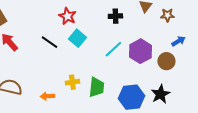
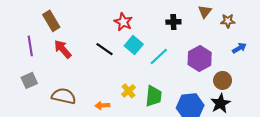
cyan line: (113, 49) -> (159, 56), moved
brown circle: (166, 61) -> (223, 80), moved
yellow cross: (72, 82) -> (129, 91), turned -32

